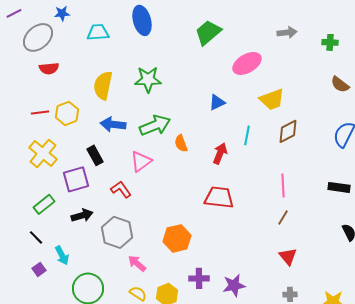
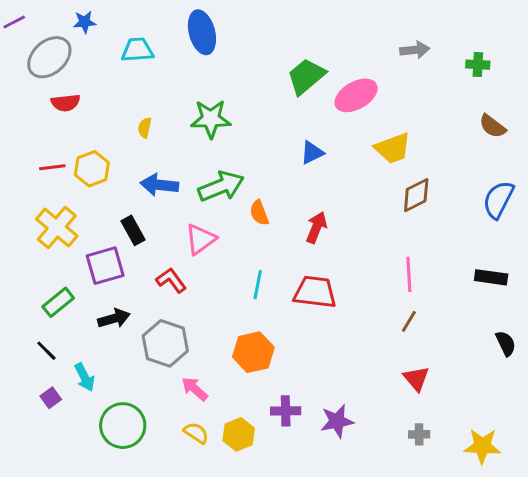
green trapezoid: (208, 32) -> (306, 76), moved
yellow semicircle: (103, 85) -> (145, 128), size x0.5
cyan line: (247, 135) -> (258, 285), moved

